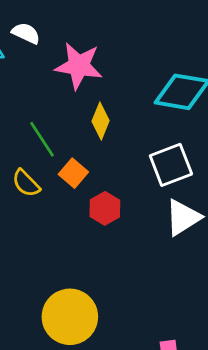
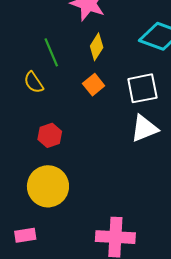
orange square: (73, 173) -> (94, 85), moved
red hexagon: (105, 208) -> (50, 135), moved

